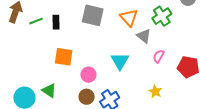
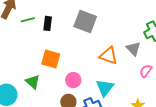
orange triangle: (129, 18) -> (109, 56), moved, turned -36
cyan triangle: (120, 61) -> (105, 88), moved
green triangle: (49, 90) -> (33, 82), moved

